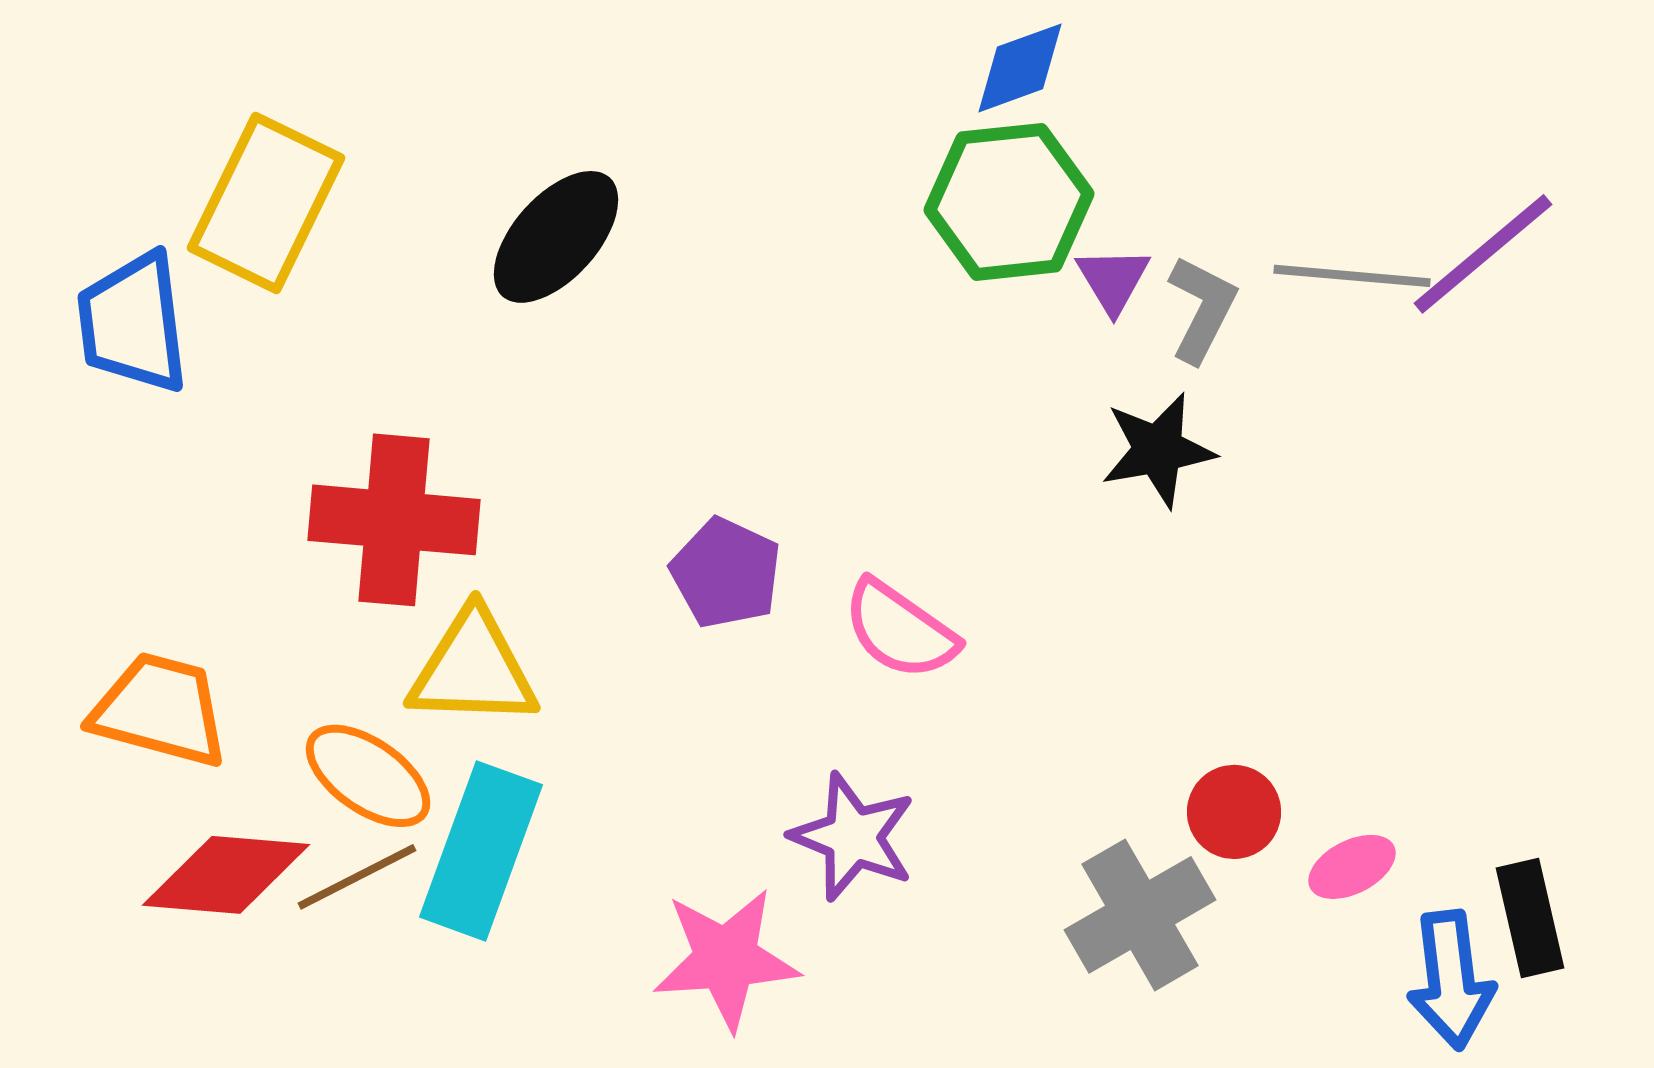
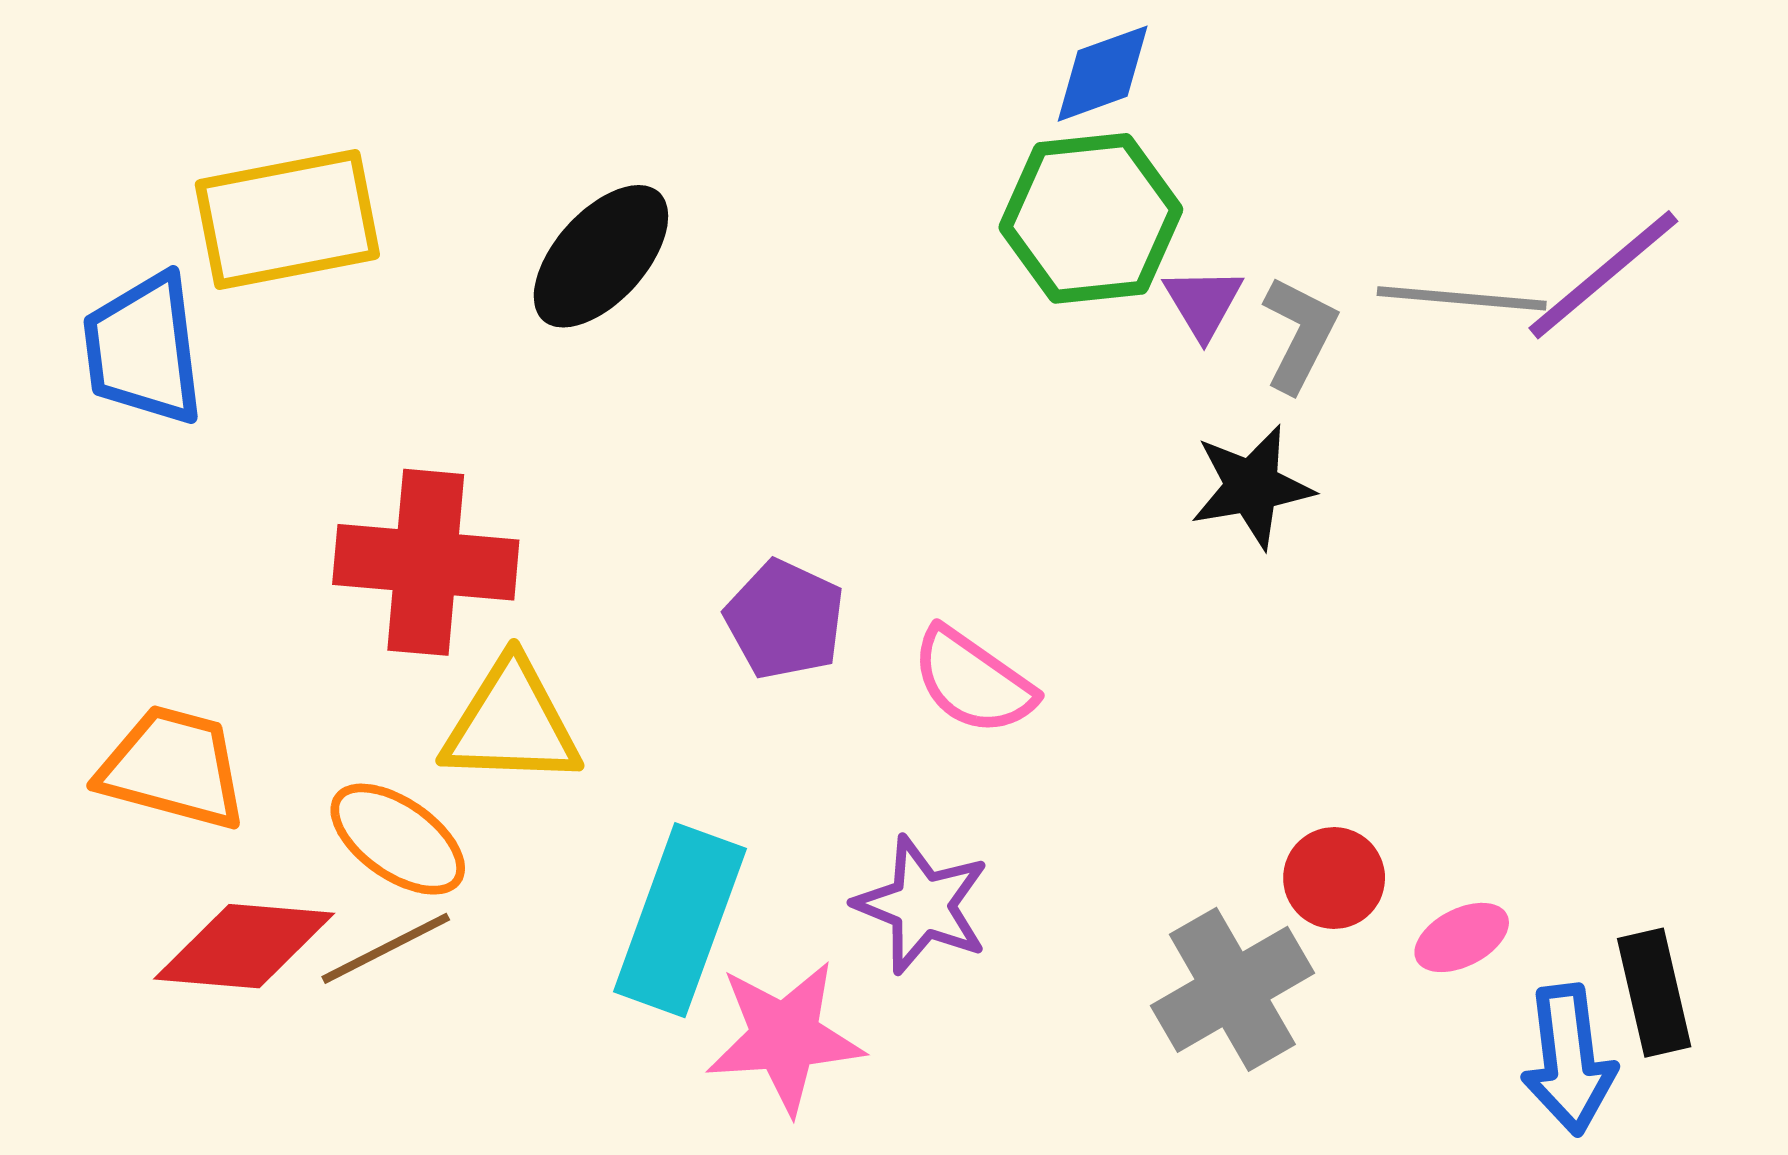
yellow rectangle: (266, 203) -> (287, 220), turned 53
cyan rectangle: (481, 851) -> (680, 920), moved

